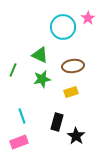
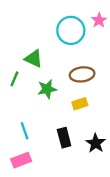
green triangle: (40, 55) -> (34, 59), moved
black rectangle: (57, 122) -> (64, 138), turned -30
black star: (76, 136) -> (96, 143), moved

